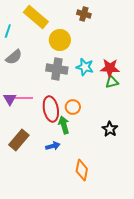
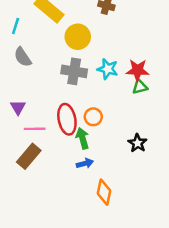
gray semicircle: (14, 57) -> (23, 57), turned 96
pink line: (24, 98) -> (35, 129), moved
blue arrow: (53, 146) -> (85, 163), moved

